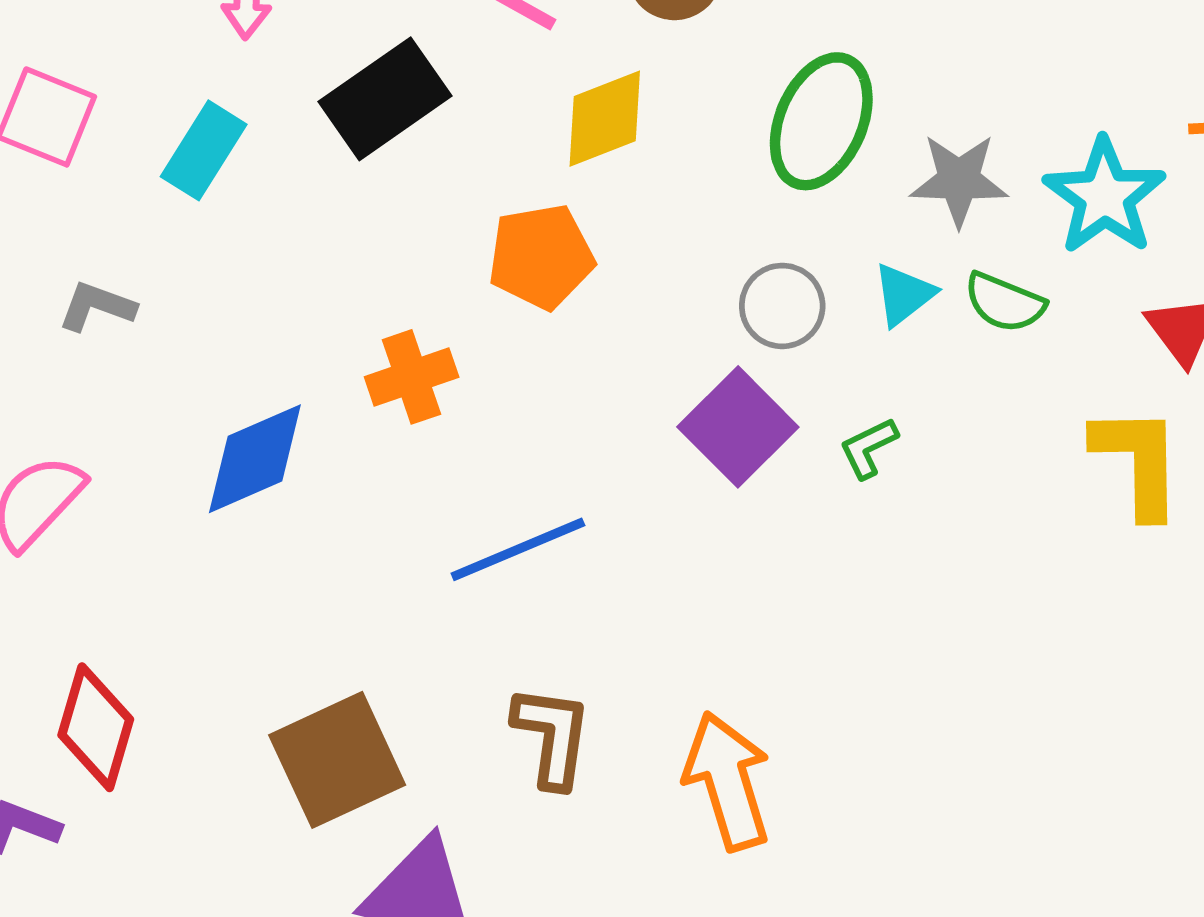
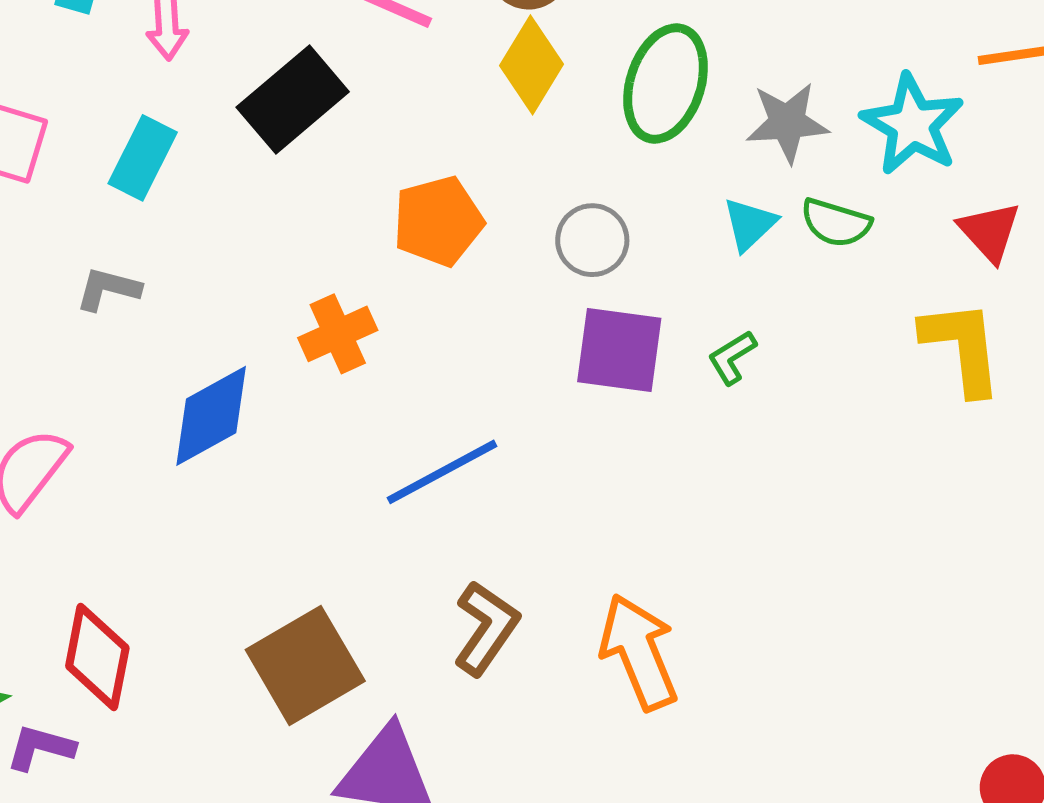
yellow diamond: (605, 119) -> (531, 65), moved, turned -32
gray L-shape: (97, 306) -> (108, 289), moved
gray circle: (782, 306) -> (592, 240), moved
purple square: (738, 427) -> (619, 350), turned -32
brown L-shape: (552, 736) -> (486, 628), turned 32

